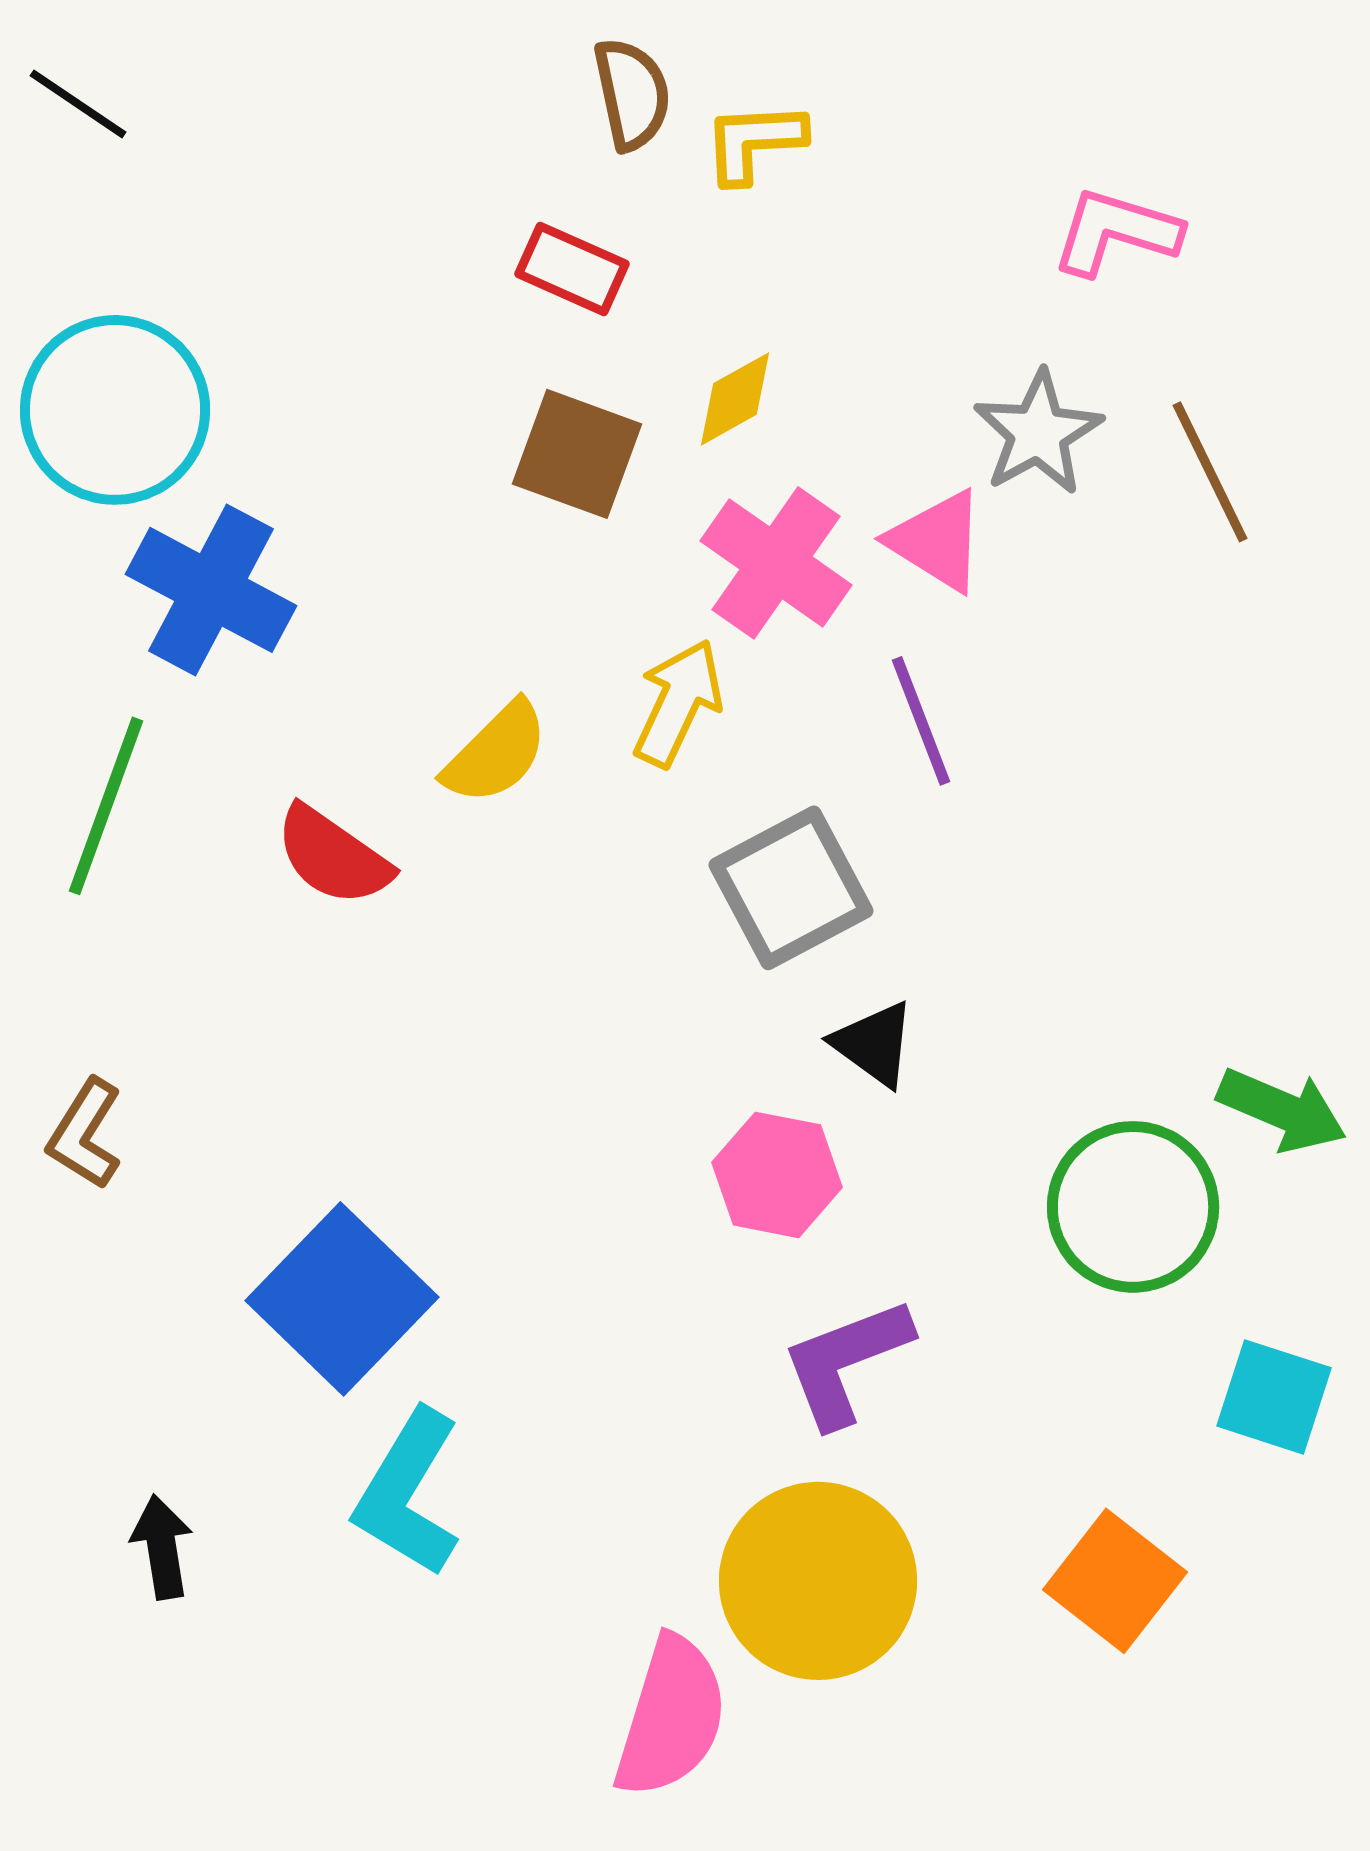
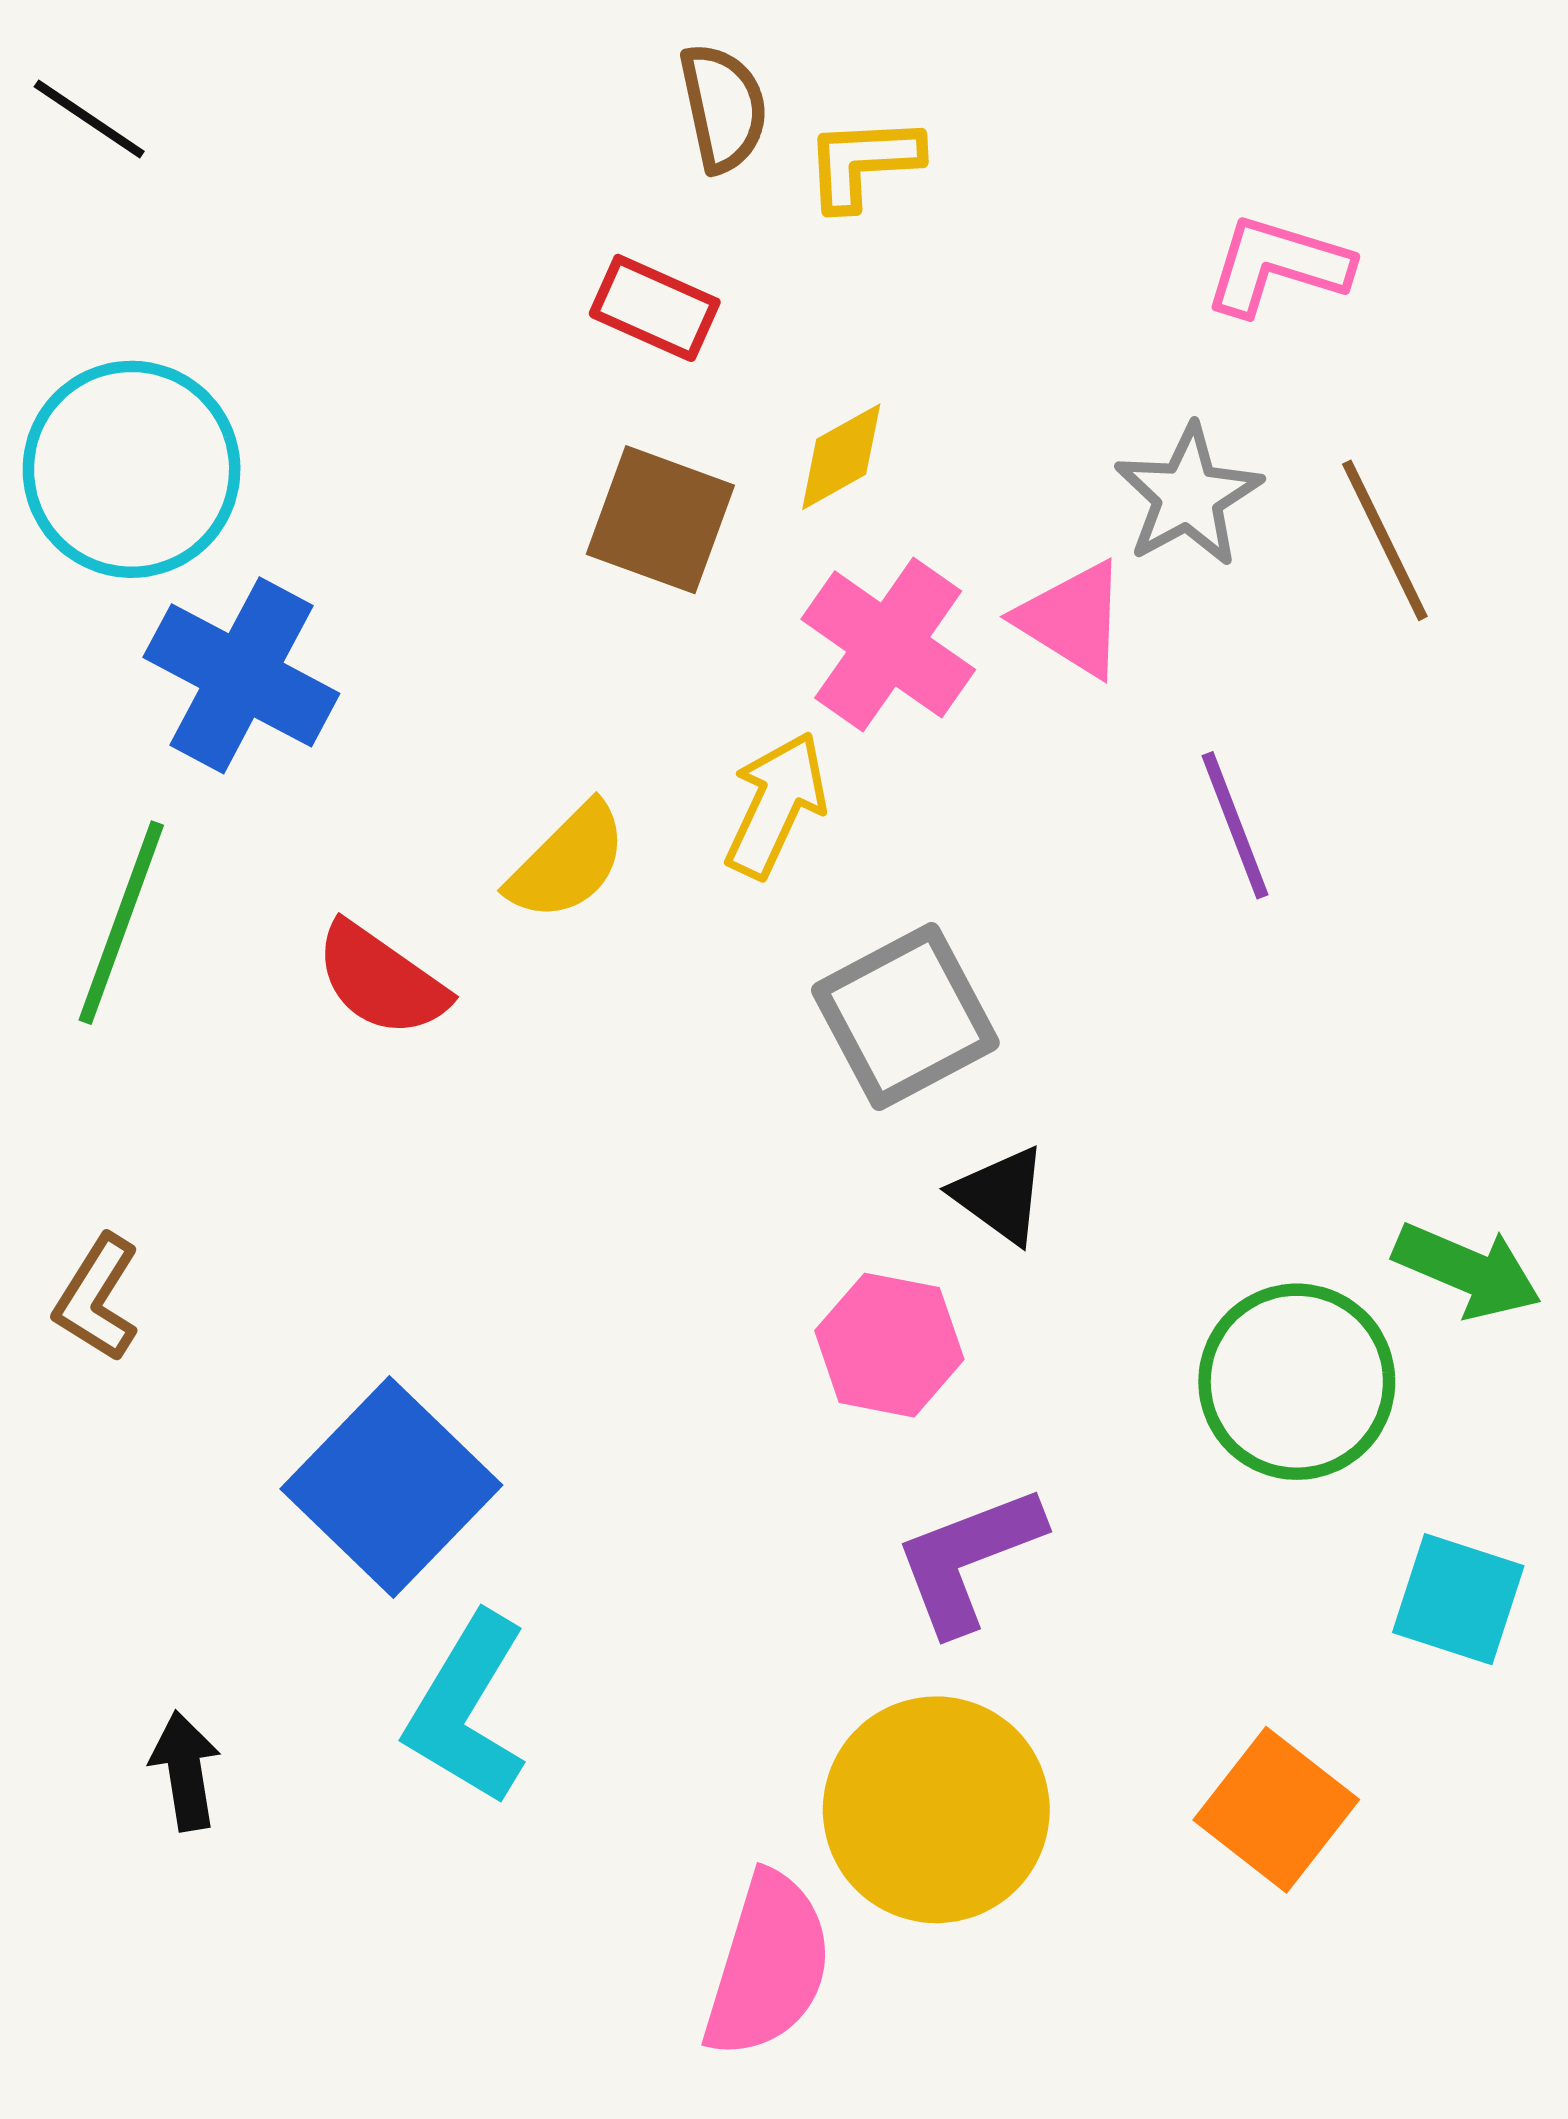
purple line: (921, 721) -> (1235, 825), moved

